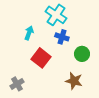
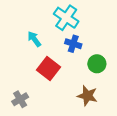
cyan arrow: (29, 33) -> (34, 39), turned -56

